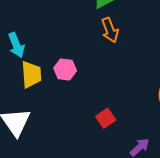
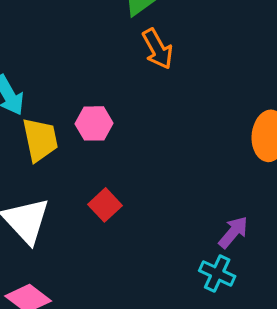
red square: (106, 118) -> (105, 205), moved

